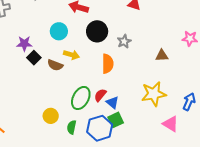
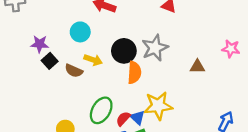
black circle: (97, 31) -> (124, 51), moved
gray star: (124, 41) -> (155, 48), size x1.6
yellow star: (154, 94) -> (158, 106), moved
red semicircle: (100, 95) -> (123, 119), moved

